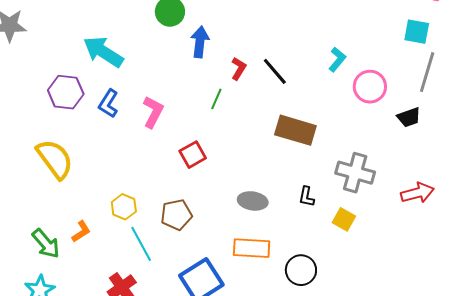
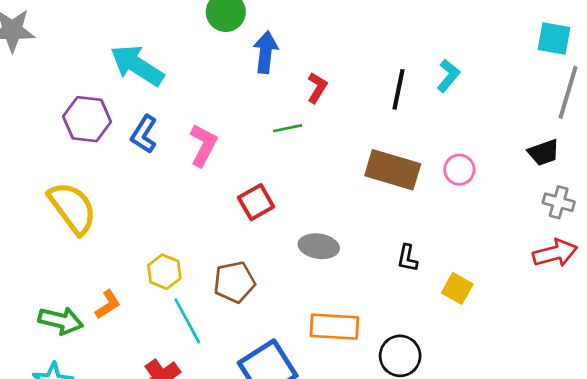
black line: (275, 71) -> (398, 89), moved, turned 52
pink circle: (370, 87) -> (459, 170), moved, size x0.7
green line: (216, 99) -> (288, 128), turned 55
gray cross: (355, 173) -> (559, 202), moved, size x0.6
gray ellipse: (253, 201) -> (319, 246), moved
green arrow: (46, 244) -> (61, 321), turned -36

